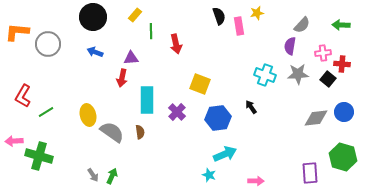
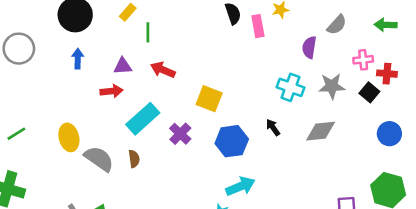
red arrow: (176, 44) -> (163, 70), moved, turned 126
purple semicircle: (290, 46) -> (309, 47), moved
blue arrow: (95, 52) -> (78, 59), turned 70
red arrow: (122, 78) -> (111, 91), turned -108
cyan rectangle: (147, 100) -> (143, 119), turned 48
gray diamond: (316, 118) -> (321, 131), moved

